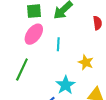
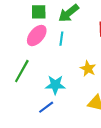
cyan line: (58, 44) -> (61, 39), moved
cyan star: (66, 85) -> (55, 85), moved, turned 30

